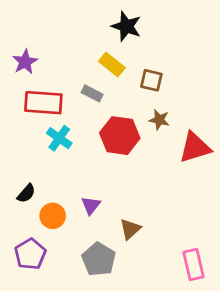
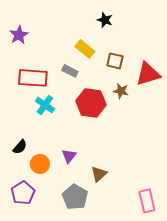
black star: (126, 26) -> (105, 20), moved, size x0.7
purple star: (25, 62) -> (19, 35), moved
red triangle: (195, 147) -> (148, 74), moved

